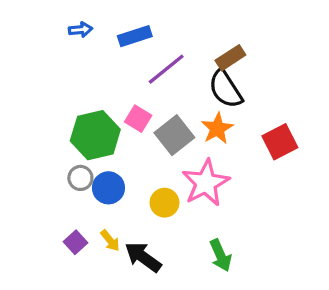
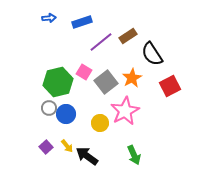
brown rectangle: (230, 58) -> (128, 36), moved
black semicircle: (225, 89) -> (152, 54), moved

